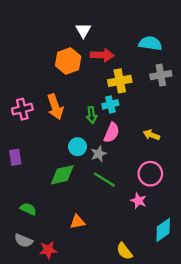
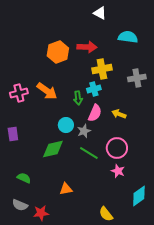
white triangle: (83, 30) -> (100, 13), moved, turned -32
gray cross: (161, 75) -> (137, 78), moved
orange arrow: (55, 107) -> (47, 91), turned -35
yellow arrow: (151, 135) -> (119, 114), moved
pink circle: (150, 174) -> (117, 148), moved

